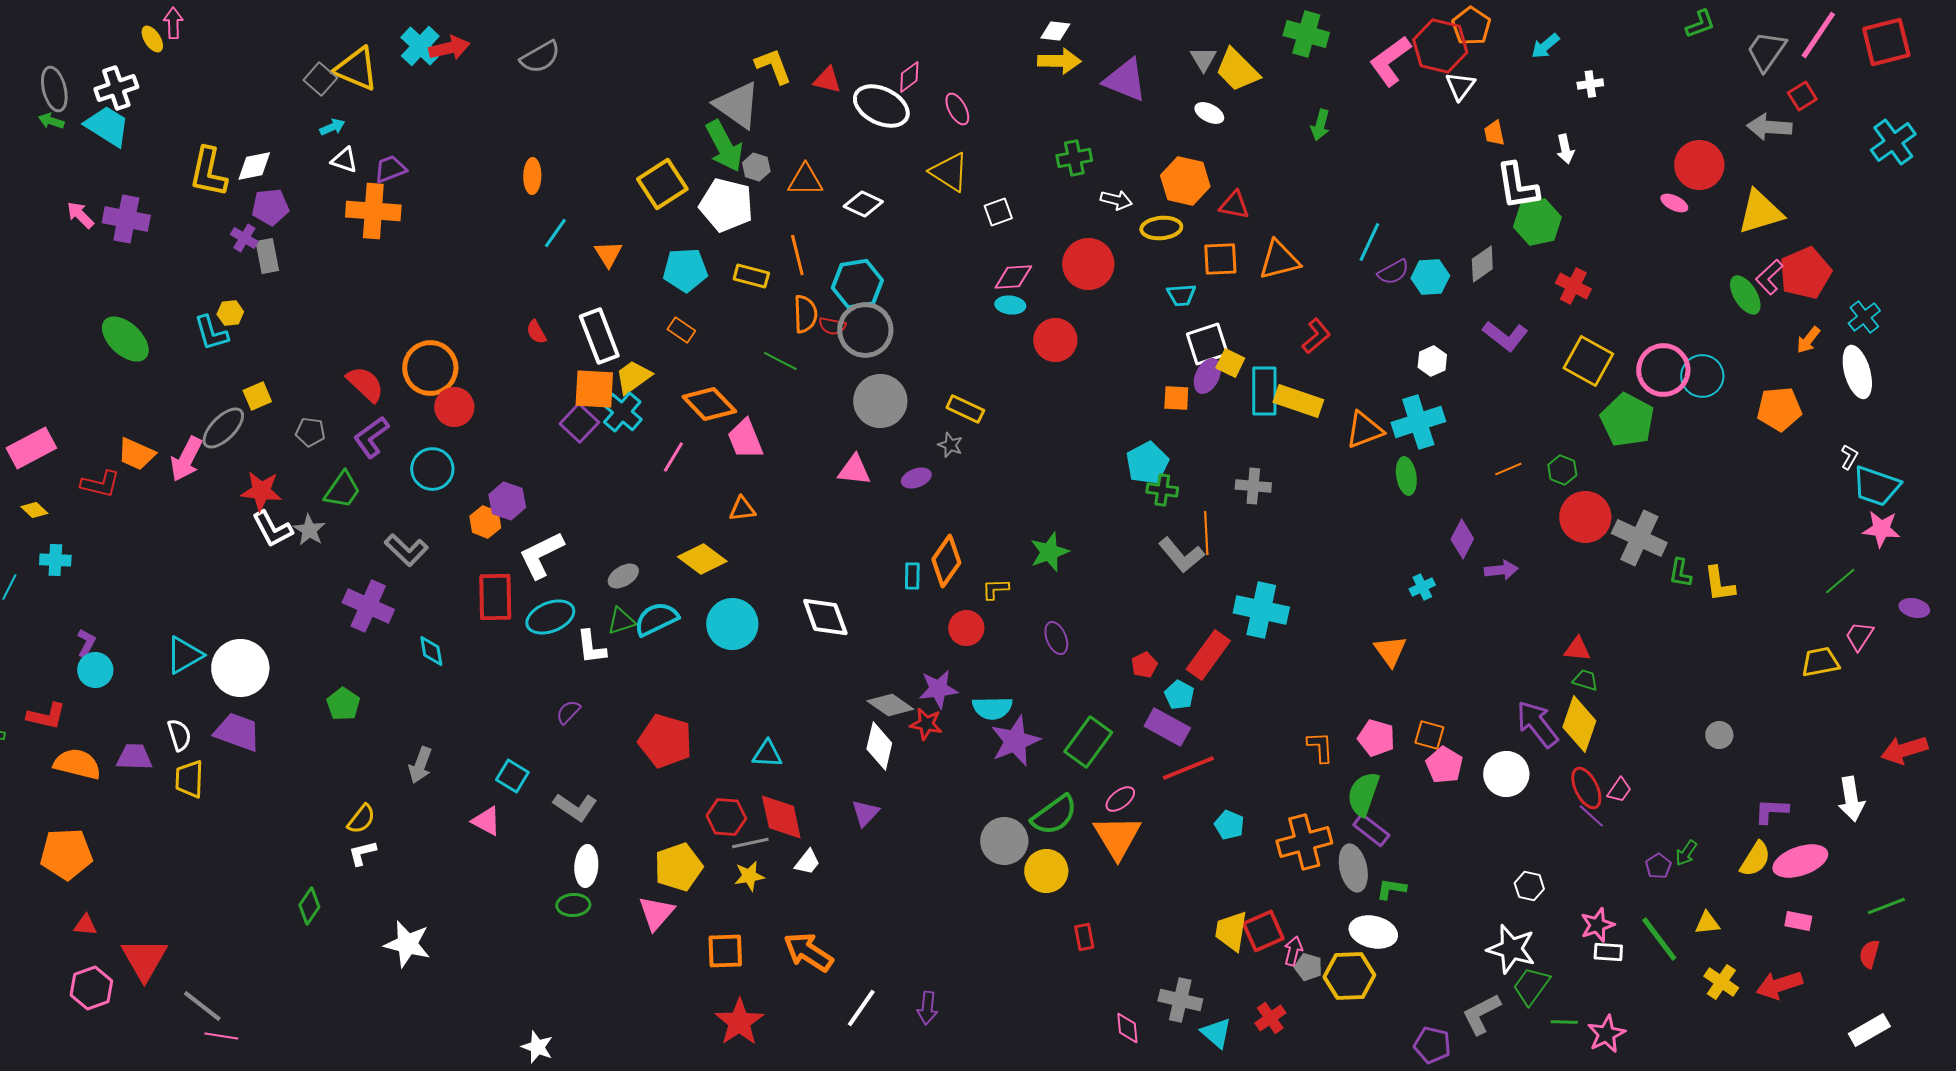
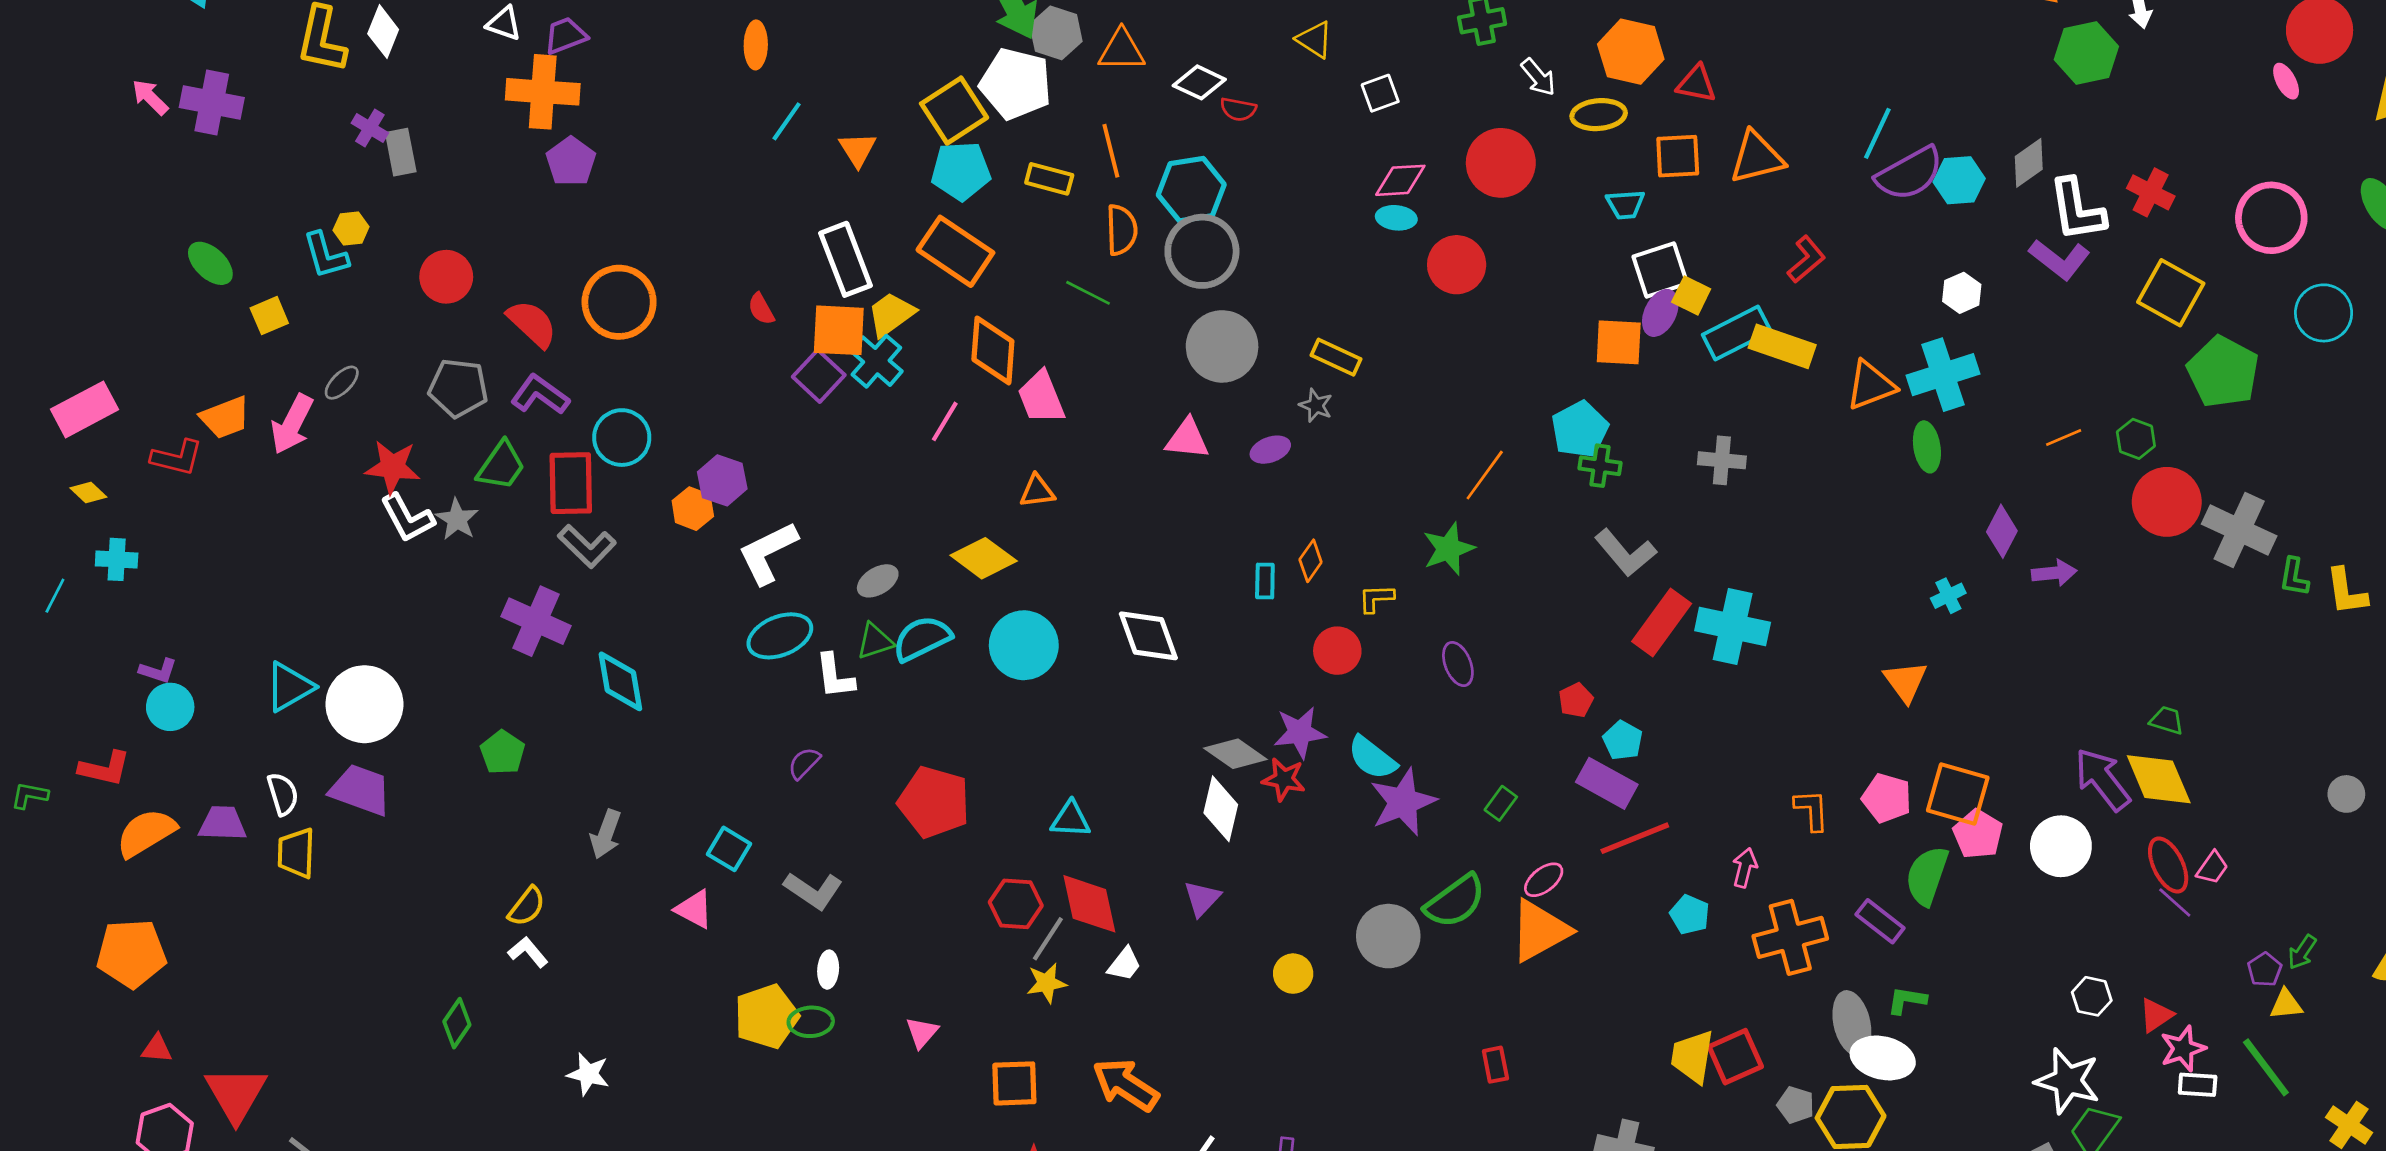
white diamond: (254, 166) -> (383, 32), turned -57
gray hexagon: (756, 167) -> (1056, 33), size x1.4
yellow triangle: (949, 172) -> (1315, 40), size x0.7
yellow square: (662, 184) -> (954, 111), moved
white L-shape: (1517, 186) -> (2077, 210), moved
white arrow: (1116, 200) -> (1538, 77), turned 36
pink ellipse: (1674, 203) -> (2286, 81), turned 36
purple pentagon: (270, 207) -> (571, 162), moved, turned -30
green hexagon: (1537, 222) -> (2086, 53), moved
purple semicircle: (1393, 272) -> (1909, 174), size x1.6
red semicircle: (832, 326) -> (1238, 109), moved
orange rectangle: (681, 330) -> (955, 251), size x2.0
red semicircle: (536, 332) -> (761, 309), moved
green ellipse: (125, 339) -> (210, 263), size x0.7
pink circle: (1663, 370) -> (2271, 218), moved
cyan rectangle: (1264, 391) -> (1737, 333), turned 63
yellow square: (257, 396) -> (269, 316), moved
orange square: (1176, 398) -> (1619, 342), size x1.4
orange diamond: (709, 404) -> (993, 350), turned 48
red circle: (454, 407) -> (446, 277), moved
gray ellipse: (223, 428) -> (342, 383), size x0.6
gray pentagon: (310, 432) -> (458, 388), size x1.5
purple L-shape: (371, 437) -> (540, 395), turned 72
orange trapezoid: (136, 454) -> (225, 417), turned -45
orange line: (1206, 533) -> (1485, 475), moved, turned 39
orange diamond: (946, 561) -> (1311, 561), size x0.6
red rectangle: (495, 597) -> (571, 483), moved
purple L-shape: (86, 643) -> (158, 671), turned 80
red triangle: (1577, 649) -> (2156, 1015), moved, turned -40
cyan diamond: (431, 651) -> (620, 681), size x1.5
red rectangle: (1208, 655) -> (1662, 622), moved
cyan semicircle: (992, 708) -> (1372, 758), turned 39
yellow diamond: (1579, 724) -> (2159, 779), turned -42
orange square: (1429, 735) -> (1958, 794), size x1.6
green rectangle: (1088, 742) -> (1501, 803), size x0.5
orange semicircle: (77, 764) -> (146, 833), turned -45
green semicircle: (1363, 794) -> (1927, 876), moved
orange triangle: (1117, 837) -> (1540, 931), turned 32
gray line: (750, 843) -> (1048, 939), turned -45
white L-shape: (362, 853) -> (528, 952), turned 64
white ellipse: (586, 866) -> (828, 970), size x0.7
yellow pentagon: (678, 867) -> (766, 1016), moved
gray ellipse: (1353, 868) -> (1852, 1023), moved
yellow circle: (1046, 871) -> (1293, 974), moved, size x0.7
pink triangle: (656, 913) -> (922, 1033), size x0.7
yellow triangle: (1707, 923) -> (2286, 1004), moved
white star: (407, 944) -> (588, 1074), size x0.7
pink arrow: (1293, 951) -> (1745, 868), moved

